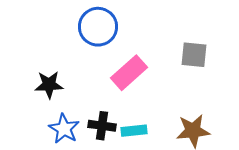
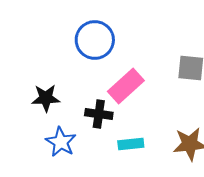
black cross: (102, 126) -> (99, 114), moved

